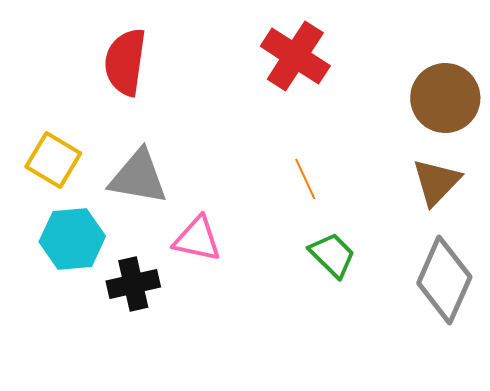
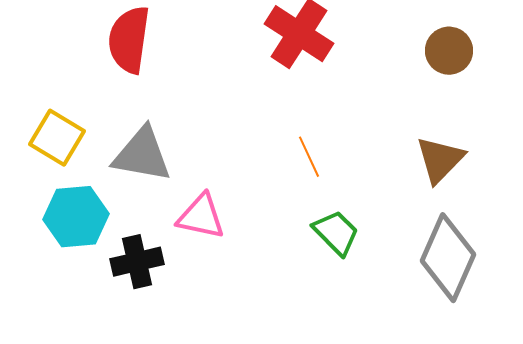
brown circle: (445, 98) -> (449, 51), moved, size x0.7

